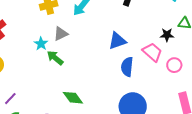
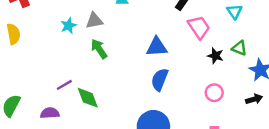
pink trapezoid: (152, 52) -> (199, 27), moved
green arrow: (55, 58) -> (99, 49), moved
purple line: (10, 99) -> (64, 85), moved

